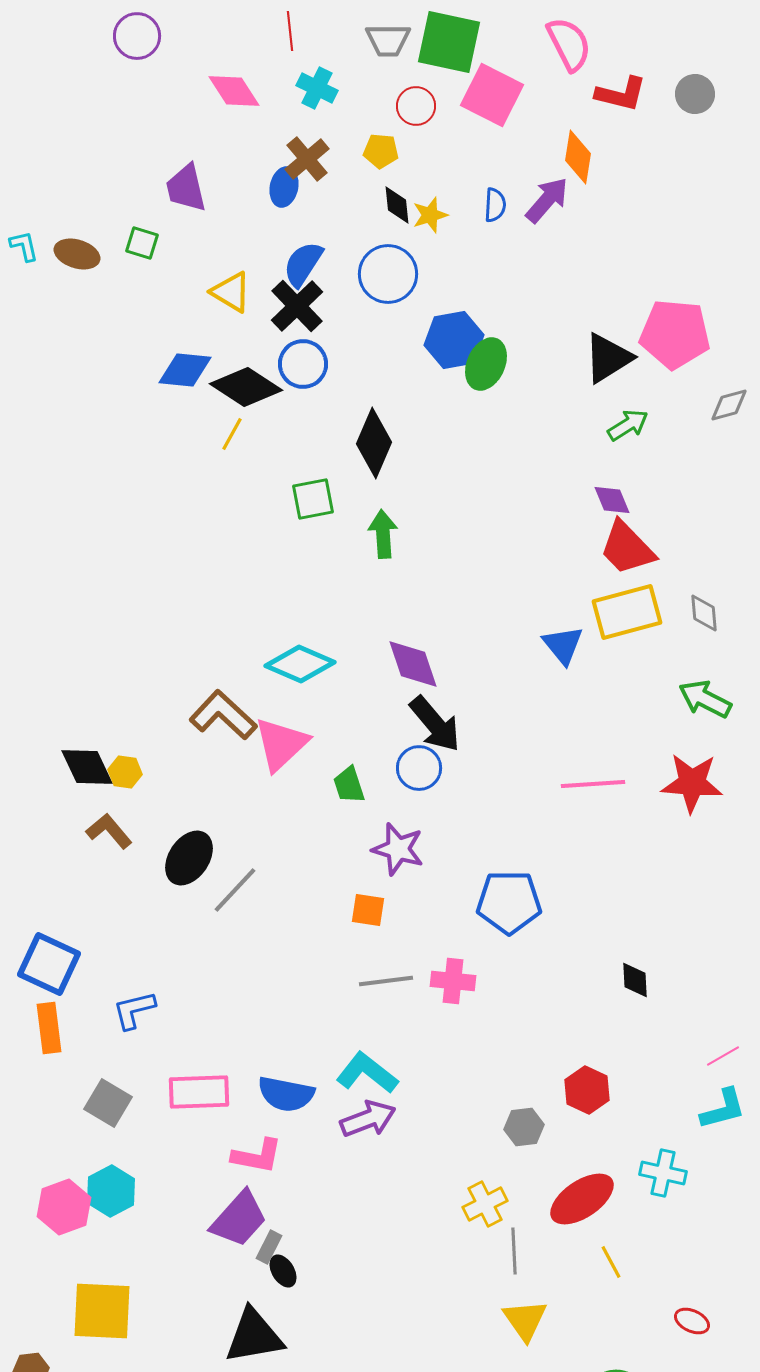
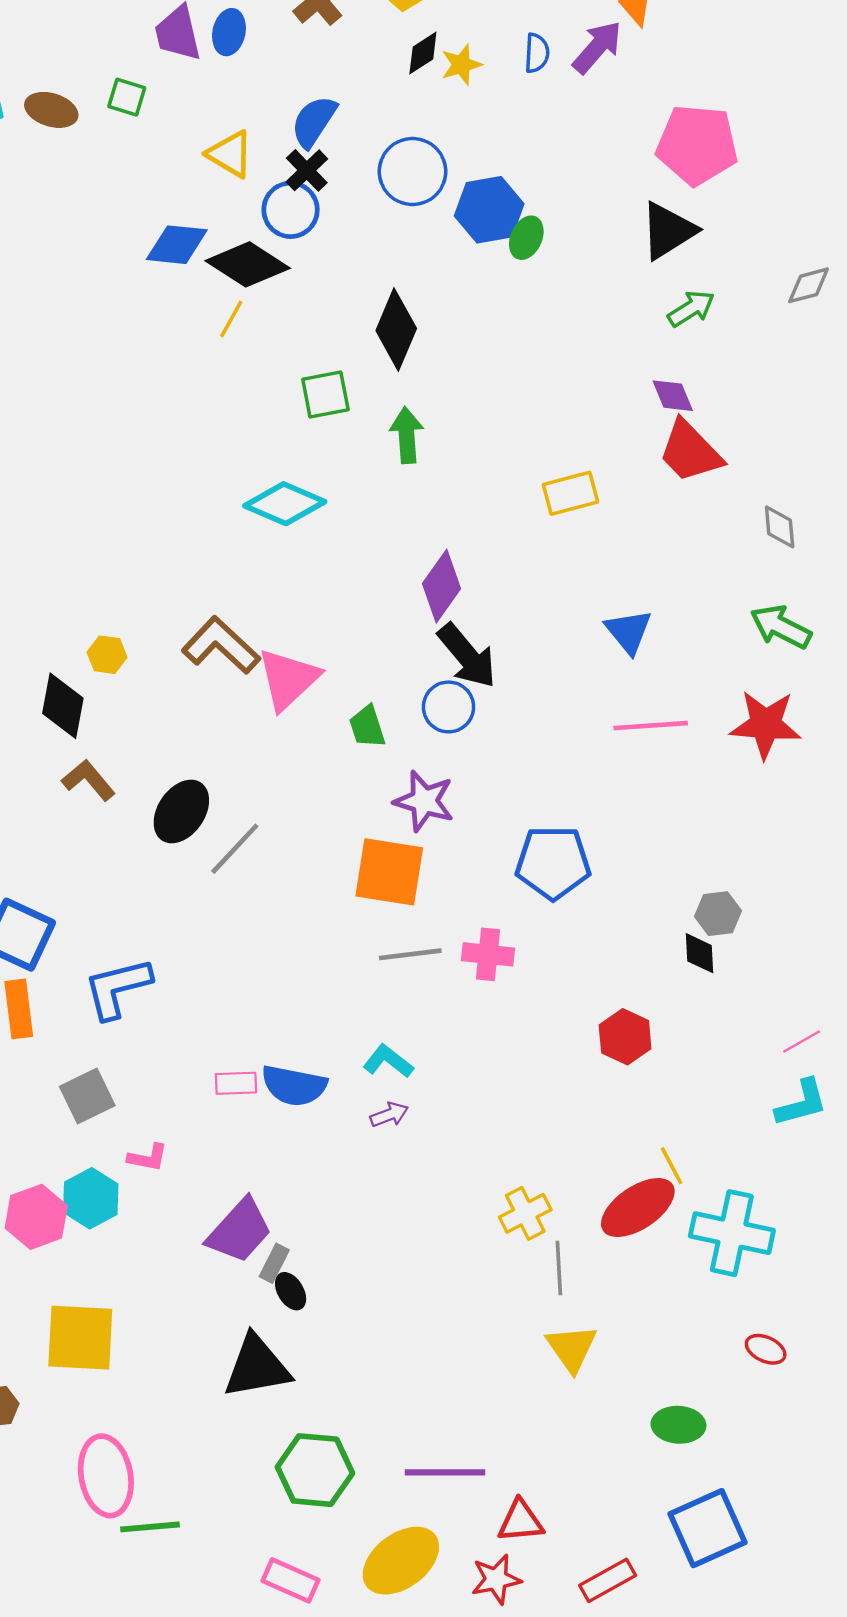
blue ellipse: (284, 187) -> (229, 32), moved
black diamond: (397, 205) -> (423, 53), turned 63
blue circle: (388, 274) -> (413, 171), moved
black cross: (297, 306) -> (307, 170), size x0.7
pink pentagon: (675, 334) -> (697, 145), moved
blue circle: (303, 364) -> (291, 210), moved
green ellipse: (486, 364) -> (526, 238), size x0.7
yellow rectangle: (627, 612) -> (570, 493), moved, size x0.7
blue triangle: (563, 645) -> (629, 631), moved
cyan diamond: (300, 664) -> (285, 504), moved
purple diamond: (413, 664) -> (442, 586), turned 54
black diamond: (87, 767) -> (63, 706), turned 36
yellow hexagon: (125, 772) -> (107, 655), moved
orange square: (368, 910) -> (389, 872), size x1.8
blue L-shape: (134, 1010) -> (117, 988), size x1.4
cyan L-shape: (367, 1073) -> (388, 1061), size x0.7
red hexagon: (587, 1090) -> (625, 1037), moved
pink rectangle: (199, 1092) -> (236, 1083), moved, size x0.6
gray square: (108, 1103) -> (87, 1096), turned 33
purple arrow: (368, 1119) -> (389, 1115), size x0.6
gray hexagon: (524, 1127) -> (718, 914), moved
pink L-shape: (257, 1156) -> (148, 1158), moved, size x0.7
cyan cross: (663, 1173) -> (732, 1233), moved, size x1.5
yellow line: (611, 1262) -> (672, 1166), moved

